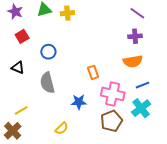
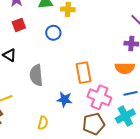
blue circle: (48, 52) -> (53, 33), moved
orange rectangle: (93, 72) -> (83, 73), size x1.5
yellow semicircle: (62, 128) -> (43, 123), turned -40

